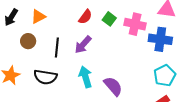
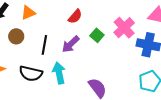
green square: (109, 19) -> (97, 35), moved
pink cross: (135, 24) -> (124, 28), turned 30
cyan arrow: (85, 77) -> (59, 73), moved

